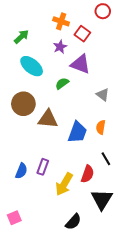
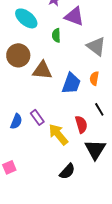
green semicircle: (62, 83) -> (56, 35), turned -56
gray triangle: (103, 95) -> (96, 46), size x1.5
purple rectangle: (43, 167) -> (37, 117), turned -56
red semicircle: (87, 174) -> (81, 124), turned -36
yellow arrow: (64, 184) -> (58, 134), turned 110

